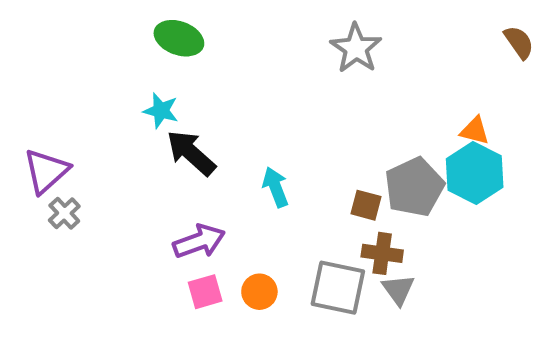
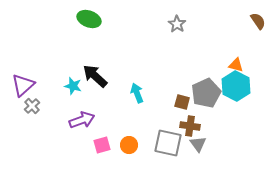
gray star: (356, 48) -> (177, 24), size x0.7
cyan star: (161, 111) -> (73, 86), moved
purple arrow: (199, 241) -> (82, 120), moved

